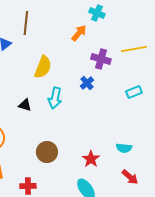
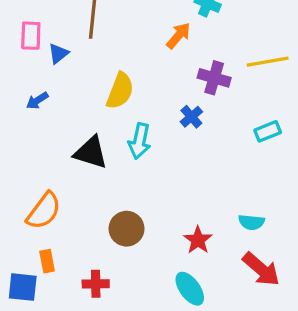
black triangle: (25, 105) -> (91, 152), size x1.6
red arrow: (130, 177) -> (261, 269), size x1.4

